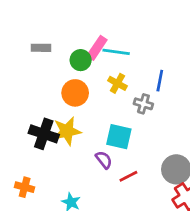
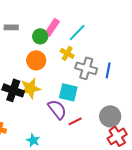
cyan line: (116, 52) -> (77, 32), moved, turned -54
blue line: (160, 81) -> (108, 70), moved
gray cross: (143, 104) -> (86, 68), size x1.5
purple semicircle: (104, 160) -> (57, 109), size x1.5

